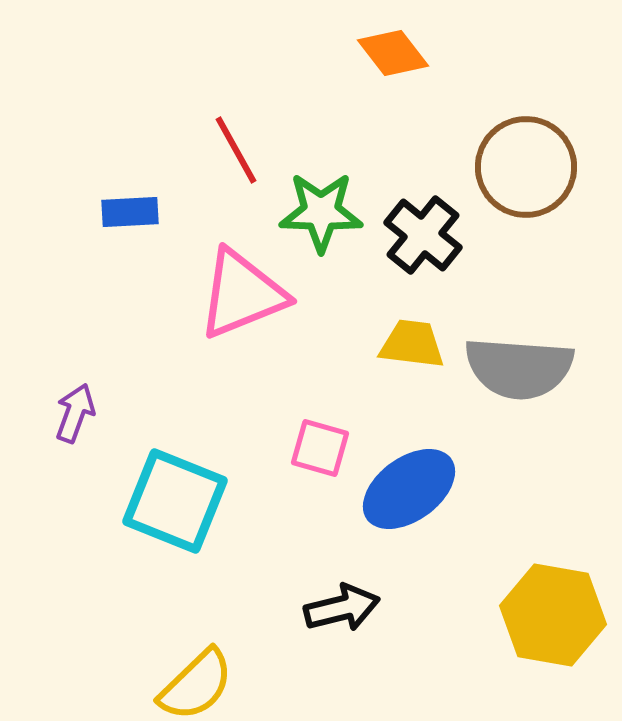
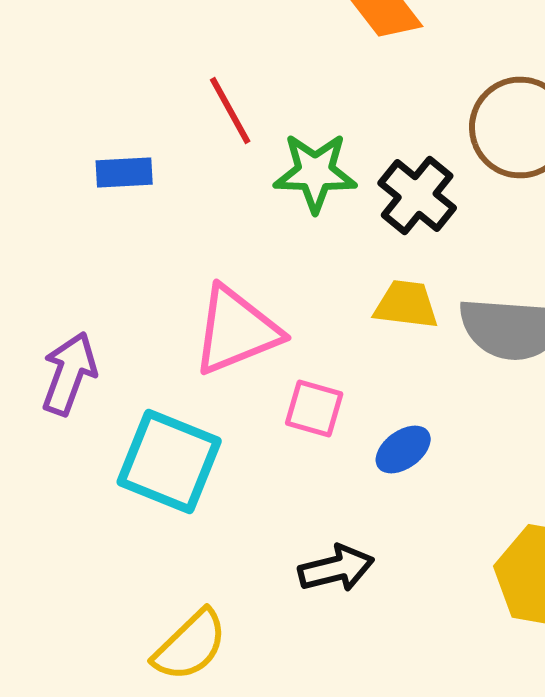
pink triangle: (242, 294) -> (236, 330), moved
purple arrow: (75, 413) -> (69, 374), size x1.4
blue ellipse: (409, 489) -> (403, 450), size x0.6

